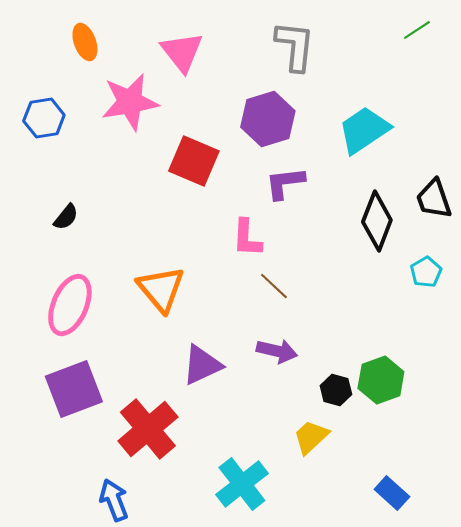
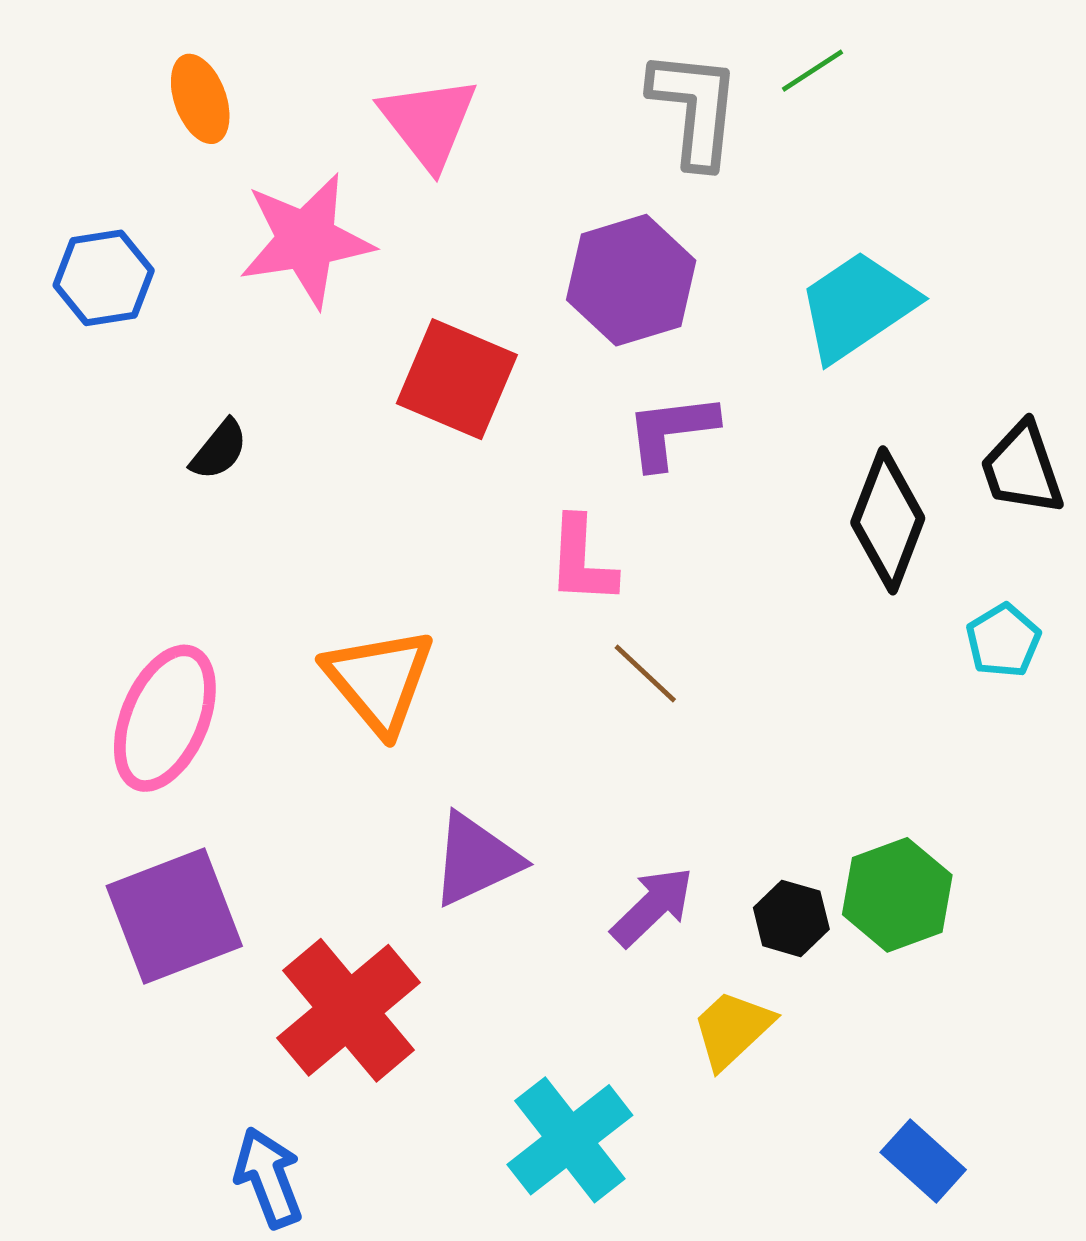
green line: (417, 30) -> (812, 71), moved
black semicircle: (66, 217) -> (219, 450), moved
purple arrow: (277, 351) -> (652, 907), moved, turned -57

